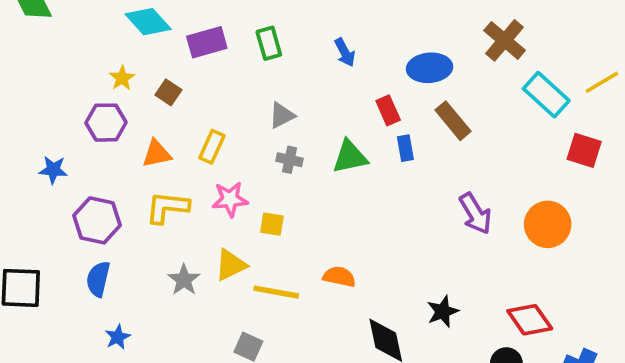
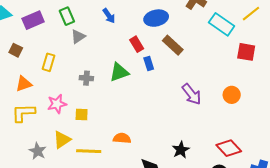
gray triangle: (282, 115) -> (78, 37), moved
yellow rectangle: (212, 147) -> (48, 62), moved
orange triangle: (157, 154) -> (24, 84), moved
orange circle: (548, 224) -> (232, 95), size x0.7

